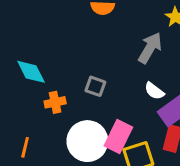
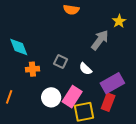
white semicircle: (154, 91) -> (85, 69), moved
white circle: (87, 141) -> (51, 97), size x0.7

